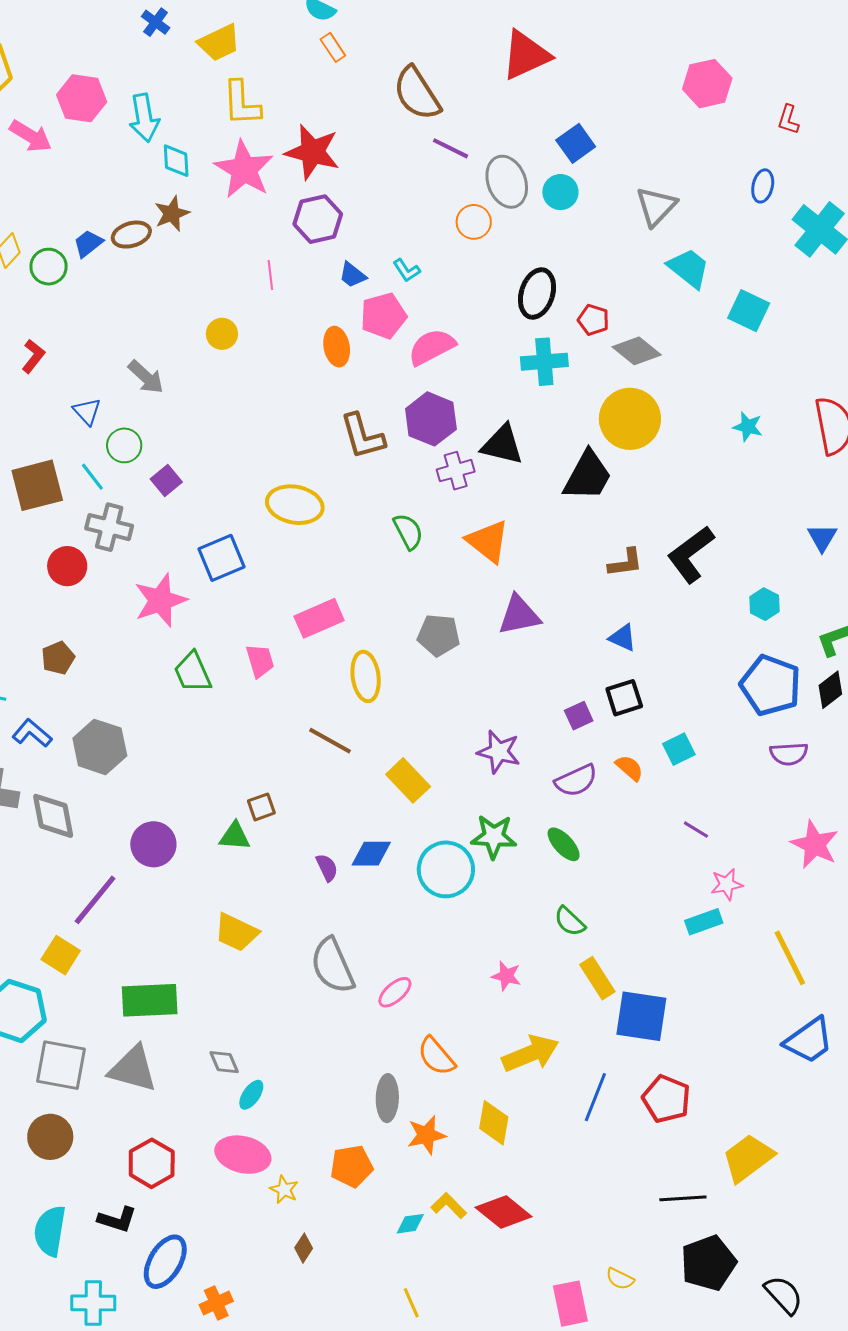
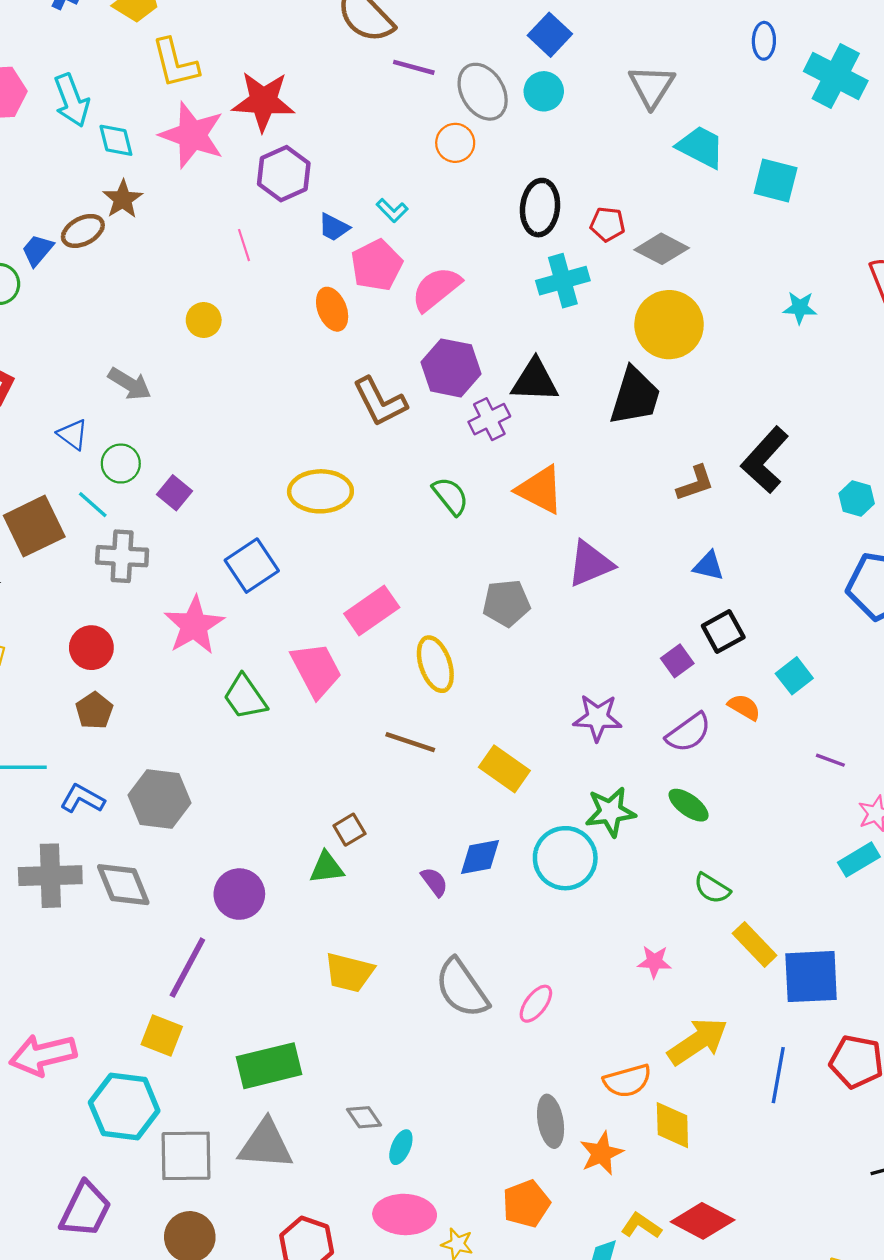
red circle: (67, 566) -> (91, 648), moved
pink trapezoid: (260, 661) -> (316, 670), size x1.5
orange semicircle: (436, 1056) -> (627, 1081), moved, turned -54

